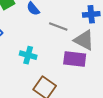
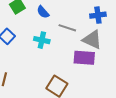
cyan cross: (28, 55) -> (42, 40), moved

